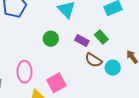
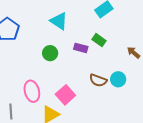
brown semicircle: (93, 60) -> (98, 80), moved
cyan circle: (113, 68) -> (118, 79), moved

